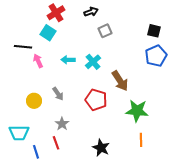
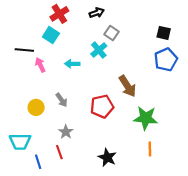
gray square: (105, 31) -> (112, 33), turned -32
cyan cross: (93, 62) -> (99, 50), moved
red pentagon: (96, 100) -> (102, 106), turned -30

